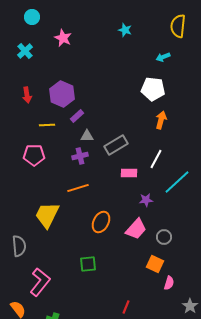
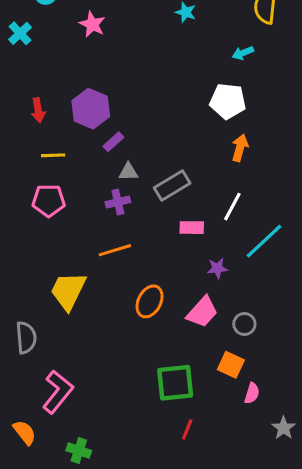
cyan cross: (25, 51) -> (20, 33), moved
yellow line: (47, 125) -> (53, 155), moved
green square: (88, 264) -> (175, 383), moved, size x1.5

